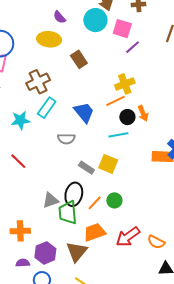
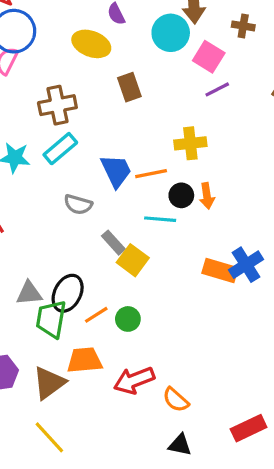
orange line: (116, 101) -> (151, 174), moved
gray rectangle: (86, 168) -> (113, 243), moved

